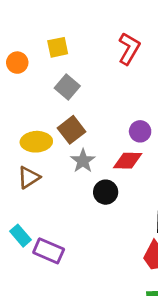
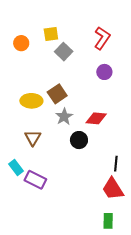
gray square: (67, 87) -> (64, 52), moved
purple circle: (140, 131) -> (104, 72), moved
brown triangle: (29, 177) -> (33, 138), moved, turned -30

